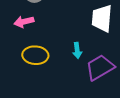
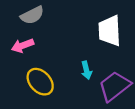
yellow ellipse: (35, 55) -> (40, 82), turned 50

